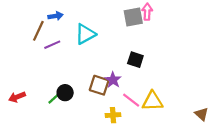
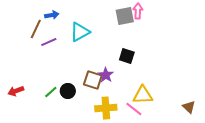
black circle: (65, 93) -> (68, 91), moved
pink line: (131, 100) -> (134, 109), moved
yellow cross: (113, 115) -> (106, 108), size x1.5

